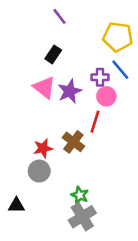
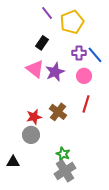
yellow pentagon: (118, 37) -> (72, 22), moved, turned -30
purple cross: (100, 77) -> (79, 53), moved
red line: (95, 122) -> (86, 104), moved

